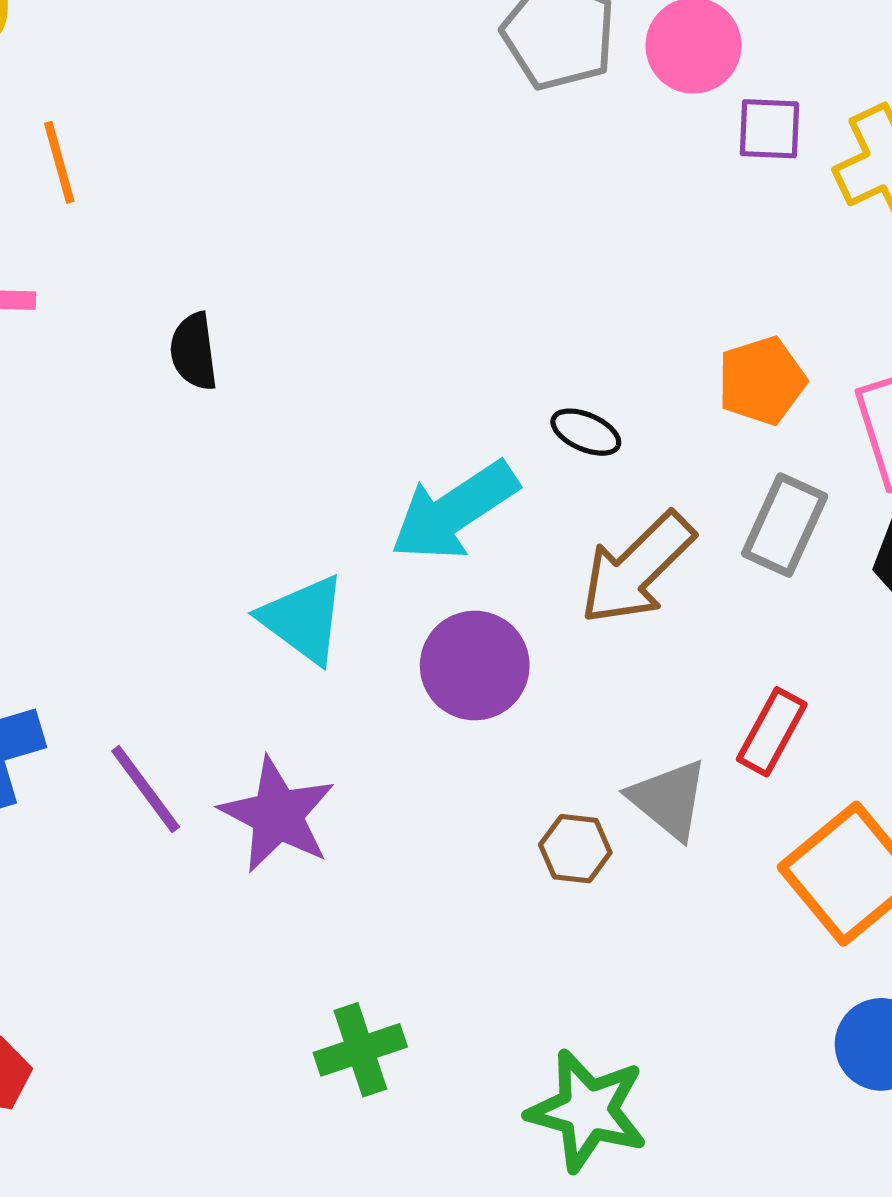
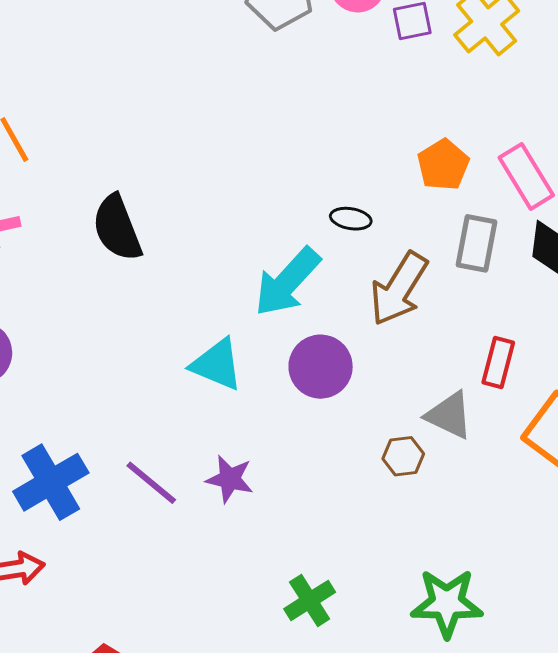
black semicircle: (194, 351) -> (117, 228), size x1.5
purple star: (277, 815) -> (230, 479), size x0.7

